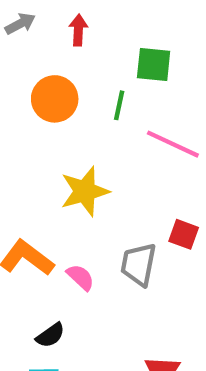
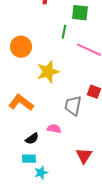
orange circle: (55, 99) -> (21, 47), moved
pink semicircle: (80, 277) -> (54, 129), moved, turned -32

